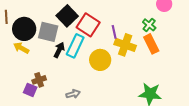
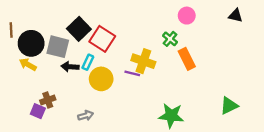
purple line: (114, 32) -> (132, 73), moved, turned -64
orange rectangle: (151, 44) -> (187, 59), moved
cyan rectangle: (75, 46) -> (88, 62), size x0.6
black arrow: (59, 50) -> (70, 67), turned -112
yellow circle: (100, 60) -> (101, 79), moved

